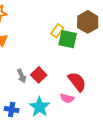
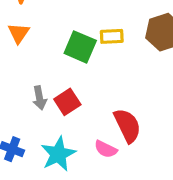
yellow rectangle: (57, 31) -> (112, 36), turned 40
green square: (68, 39) -> (80, 47), moved

